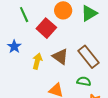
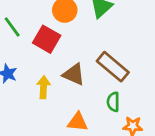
green semicircle: (84, 81) -> (113, 102), turned -88

